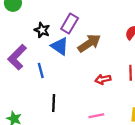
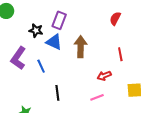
brown arrow: (89, 43) -> (81, 47), moved, turned -45
red arrow: (103, 79) -> (104, 76), moved

